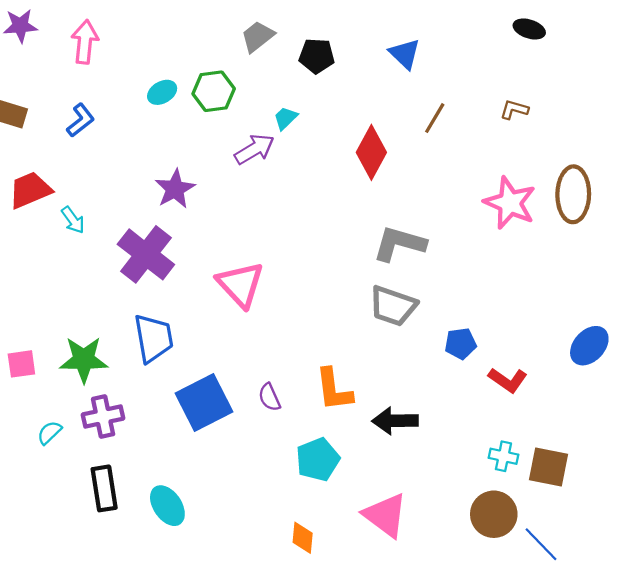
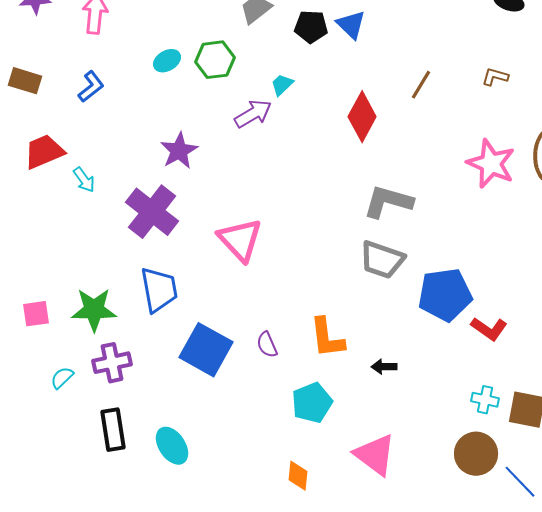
blue triangle: (405, 54) -> (351, 25), moved
blue pentagon: (461, 344) -> (445, 295), size x1.8
blue square: (204, 403) -> (206, 350), turned -34
black arrow: (395, 421) -> (384, 367), size x0.6

